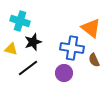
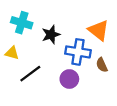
black star: (33, 42) -> (51, 35), moved

